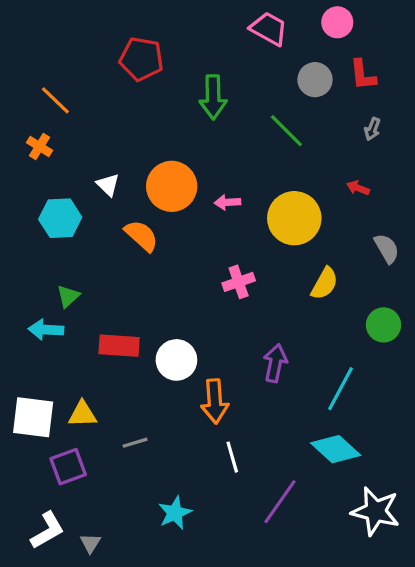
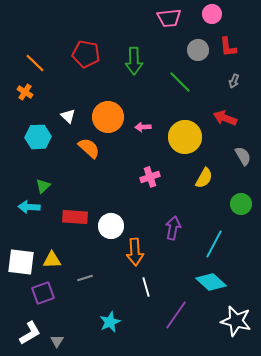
pink trapezoid: (269, 29) -> (169, 18), turned 145
red pentagon: (141, 59) -> (86, 54), moved
red arrow: (358, 188) -> (225, 118), size x1.6

